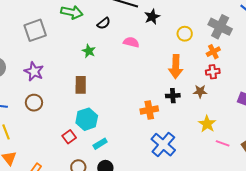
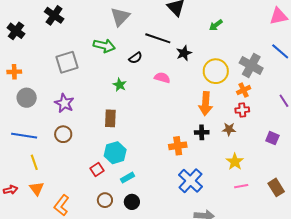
yellow circle: (185, 34) -> (216, 71), size x1.6
pink line: (223, 143) -> (241, 186), moved, turned -32

